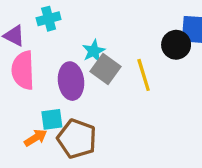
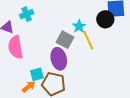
cyan star: (94, 51) -> (79, 26), moved
purple ellipse: (71, 81) -> (59, 59), moved

